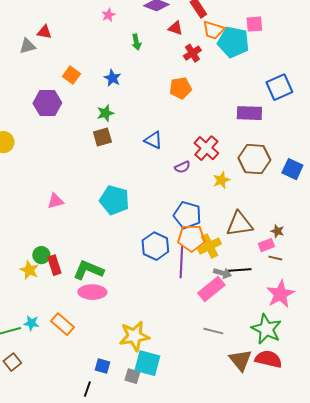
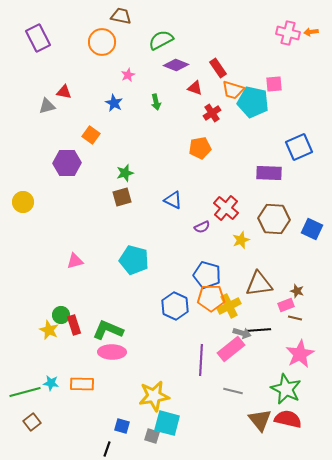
blue star: (112, 78) -> (114, 103), moved
purple line: (181, 262) -> (201, 360), moved
orange rectangle: (62, 324) -> (82, 384), turned -40

